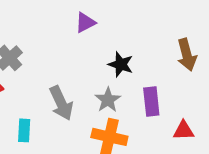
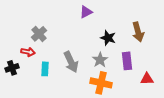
brown arrow: (187, 55) -> (138, 32), moved
cyan rectangle: (24, 130) -> (45, 69), moved

